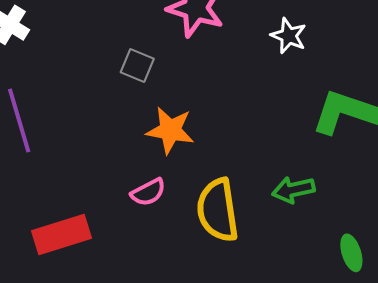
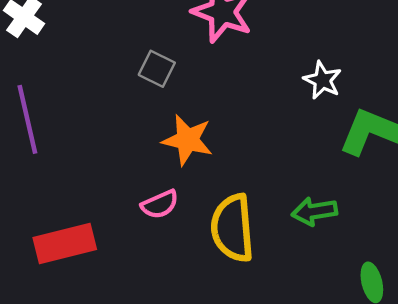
white star: (289, 36) -> (322, 80), moved

